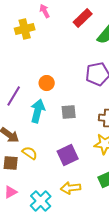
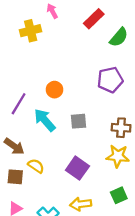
cyan arrow: (38, 111) -> (45, 120), turned -55
purple square: (68, 155) -> (77, 168), turned -30

